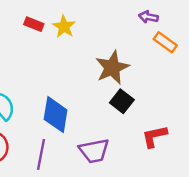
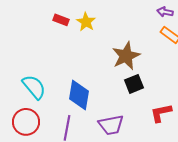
purple arrow: (148, 17) -> (165, 12), moved
black square: (122, 101) -> (134, 84), turned 30

